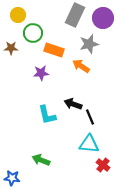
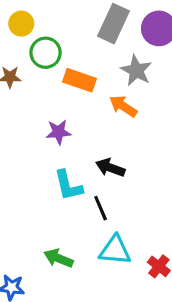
gray star: (89, 44) -> (136, 71), turned -30
purple star: (41, 73) -> (58, 132), moved
black line: (90, 117) -> (101, 208), moved
cyan triangle: (89, 144) -> (115, 250), moved

